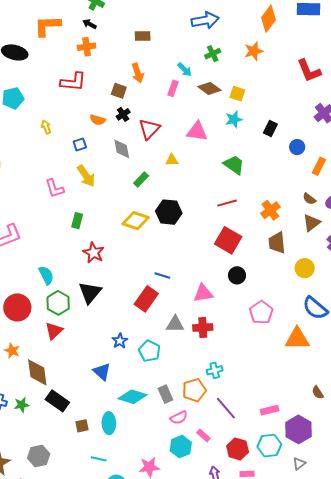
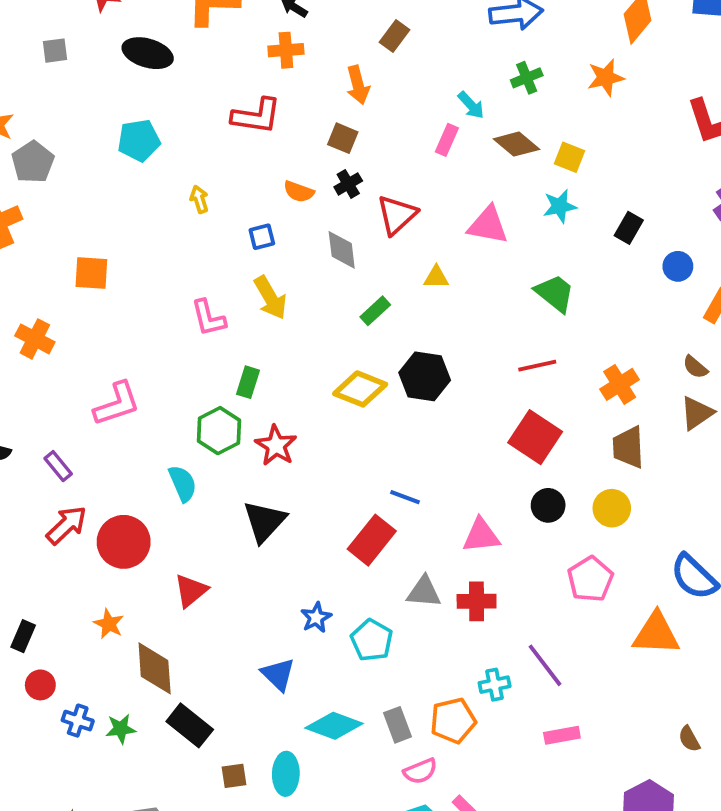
brown rectangle: (143, 36) -> (395, 36), turned -56
orange arrow: (138, 73) -> (358, 85), moved
yellow circle: (305, 268) -> (612, 508), moved
green hexagon: (58, 303) -> (219, 431), moved
purple line: (226, 408) -> (545, 665), moved
pink rectangle: (270, 410) -> (562, 735), moved

